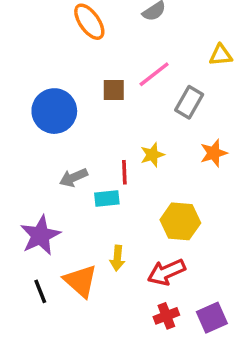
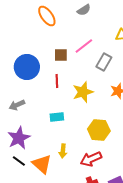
yellow star: (152, 155) -> (83, 92), size x1.5
red line: (124, 172) -> (57, 81), moved
gray arrow: (74, 178) -> (17, 105), moved
black line: (40, 291) -> (19, 161), moved, turned -32

